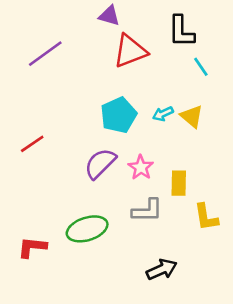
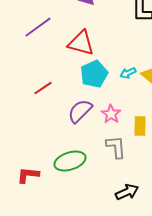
red triangle: (130, 51) -> (81, 43), moved, turned 36
red line: (32, 144) -> (43, 88), moved
gray L-shape: (147, 211) -> (116, 147), turned -95

